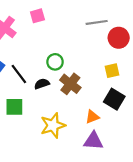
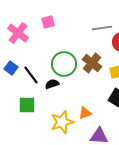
green circle: (55, 62) -> (64, 64), size x1.6
brown cross: (70, 84) -> (92, 63), moved
orange triangle: (92, 117) -> (85, 113), moved

